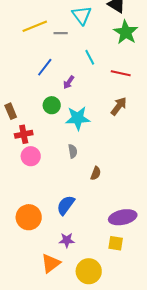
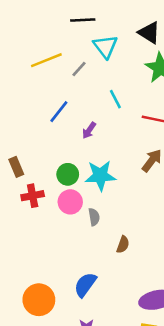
gray line: (61, 33) -> (79, 69), turned -48
green circle: (52, 105) -> (68, 174), moved
pink circle: (31, 156) -> (70, 202), moved

